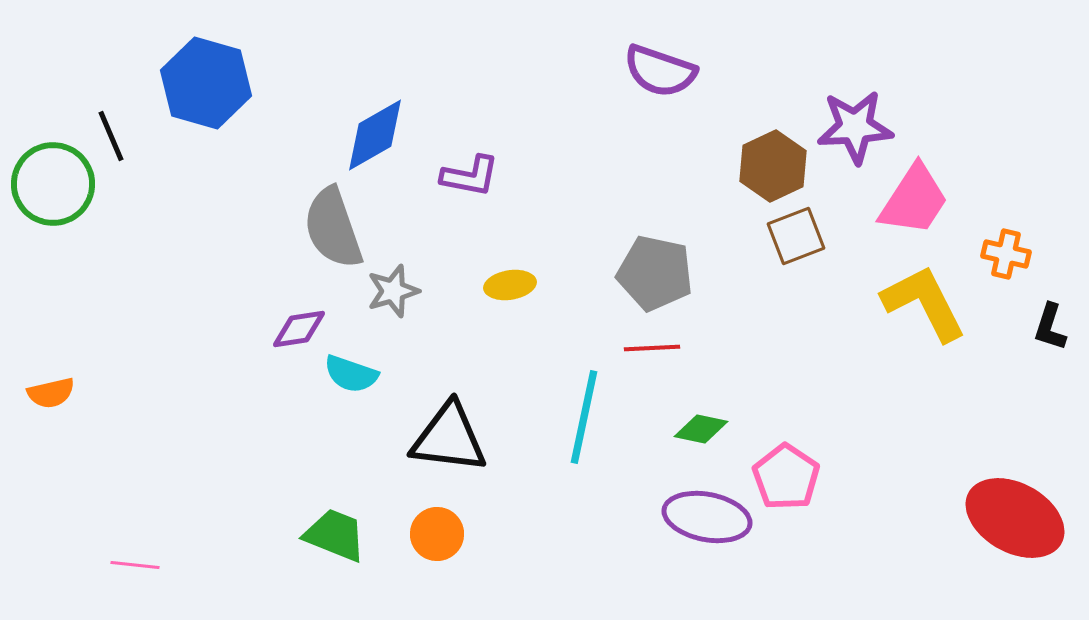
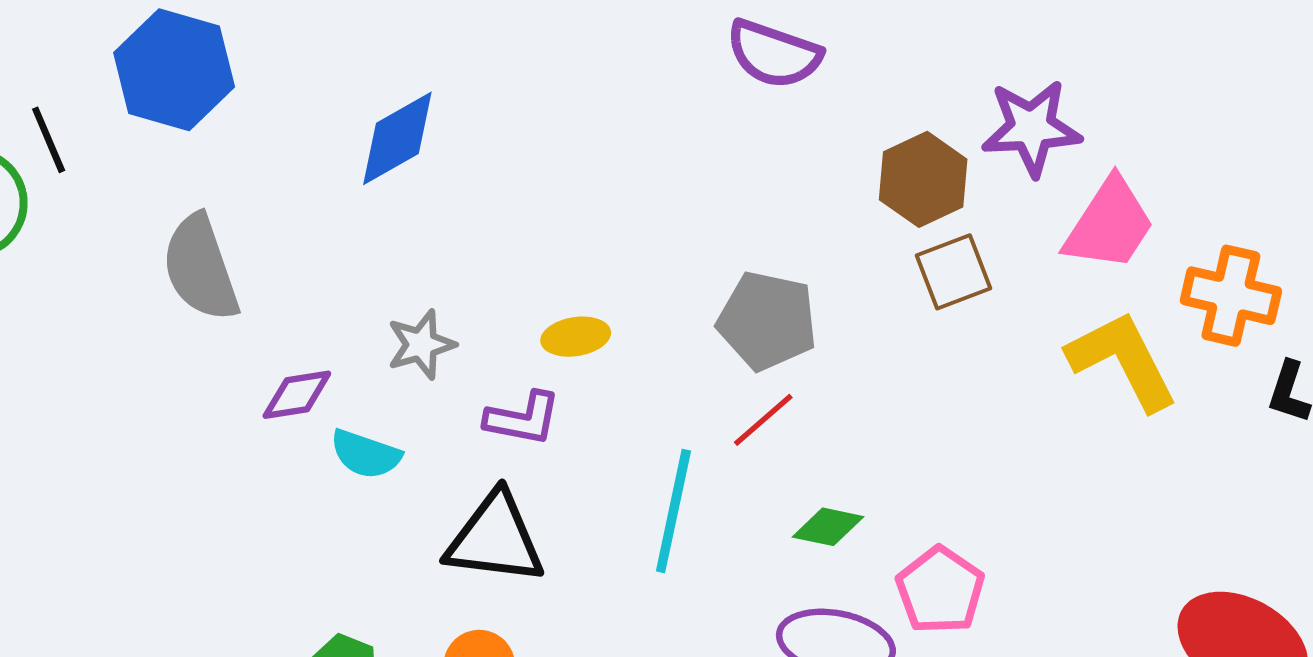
purple L-shape: (470, 176) -> (523, 419), moved
gray semicircle: (333, 228) -> (201, 268), moved
orange cross: (1006, 254) -> (1231, 296), size x1.5
red line: (652, 348) -> (763, 420), turned -38

